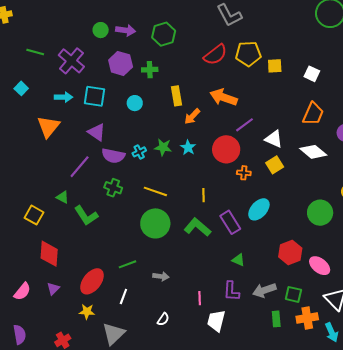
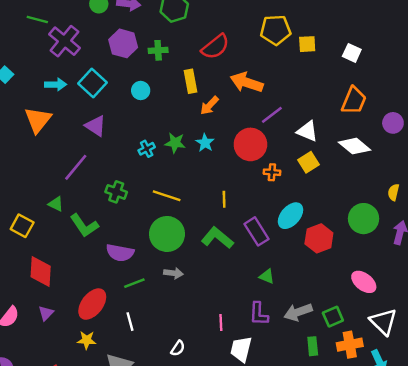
green line: (35, 52) -> (37, 20), moved
red semicircle: (215, 55) -> (215, 47), moved
cyan square: (95, 96) -> (93, 83), turned 35
purple semicircle: (113, 156) -> (120, 253), moved
red hexagon: (290, 253) -> (319, 238), moved
gray arrow: (161, 276) -> (173, 273), moved
green square: (293, 294) -> (333, 317), turned -36
white line: (123, 296) -> (130, 322), turned -35

